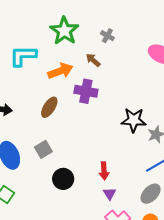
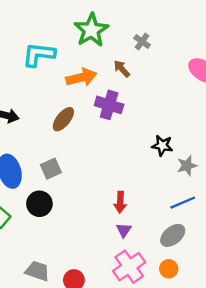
black star: (134, 120) -> (162, 145), size x0.7
black circle: (63, 179) -> (39, 204), moved

